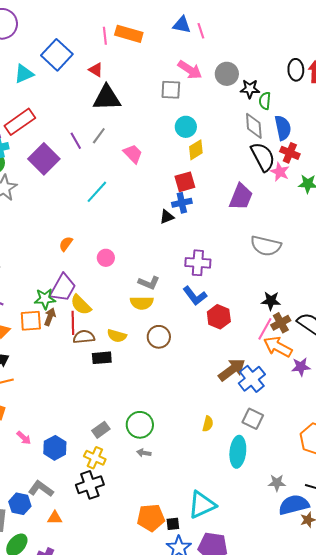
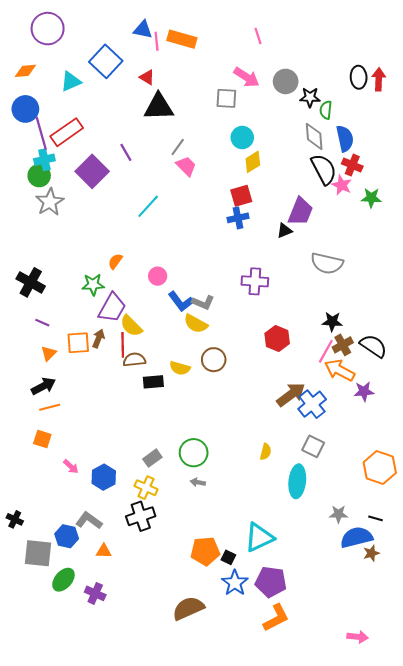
blue triangle: (182, 25) -> (143, 30), moved
gray line: (99, 136) -> (178, 147), moved
black triangle: (167, 217) -> (285, 231), moved
blue L-shape: (195, 296) -> (181, 301), moved
green star: (45, 299) -> (93, 285), moved
yellow semicircle: (142, 303) -> (196, 324), turned 30
yellow semicircle: (117, 336) -> (180, 368), moved
black square: (173, 524) -> (228, 557), turned 32

